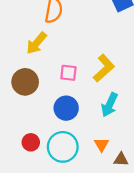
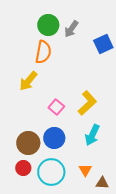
pink square: (68, 73) -> (56, 107), turned 35
brown circle: (25, 82) -> (28, 143), moved

